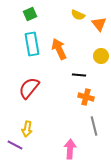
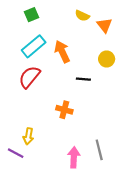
cyan rectangle: (32, 44) -> (34, 46), turned 60
red semicircle: (29, 88) -> (29, 77), moved
orange cross: (86, 97) -> (64, 110), moved
gray line: (94, 126) -> (99, 150), moved

